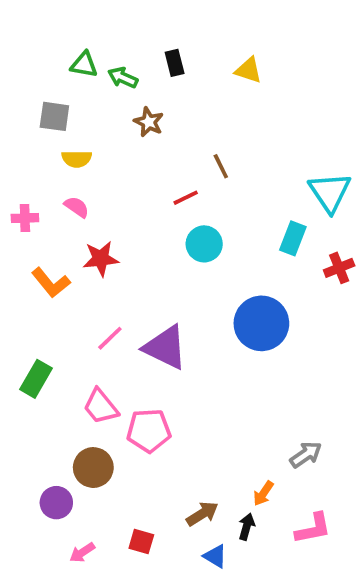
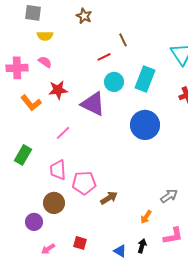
pink cross: (25, 218) -> (17, 68), size x1.5
cyan rectangle: (293, 238) -> (145, 79), moved, size x1.4
purple triangle: (165, 347) -> (93, 104), moved
pink trapezoid: (101, 407) -> (58, 170), turned 35
brown arrow: (202, 514) -> (109, 198), moved
black arrow: (247, 527) -> (142, 246), moved

